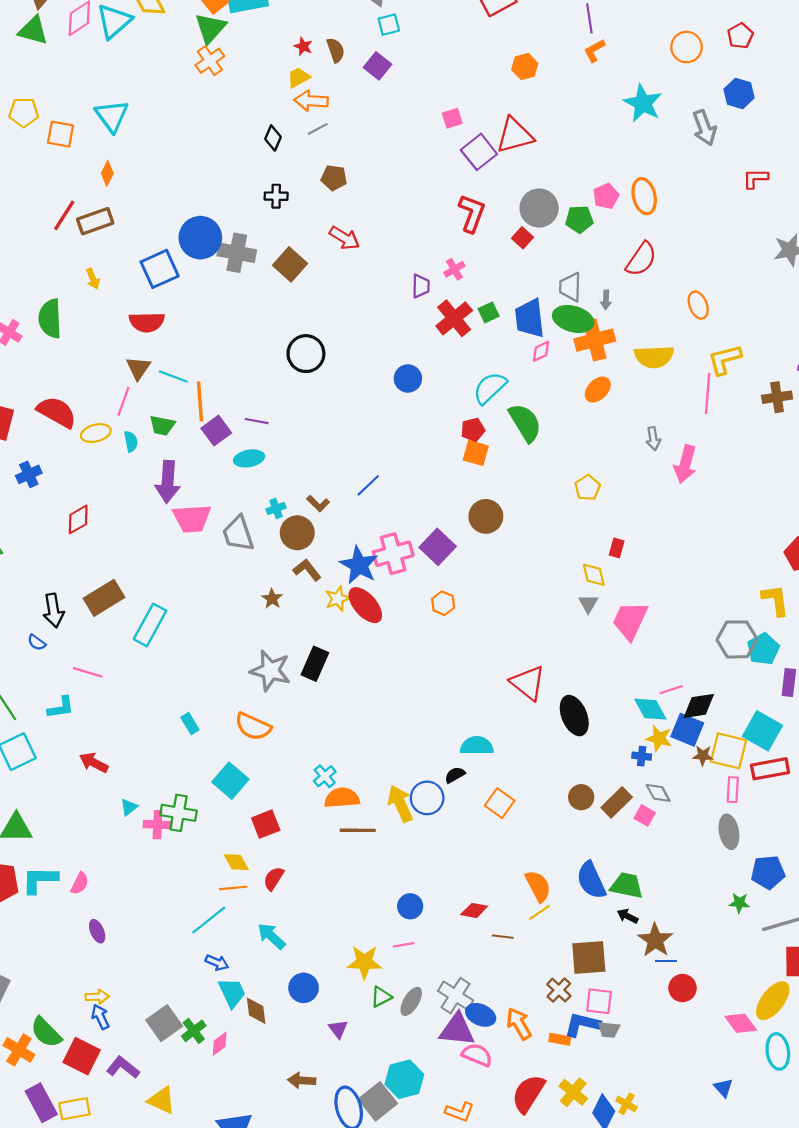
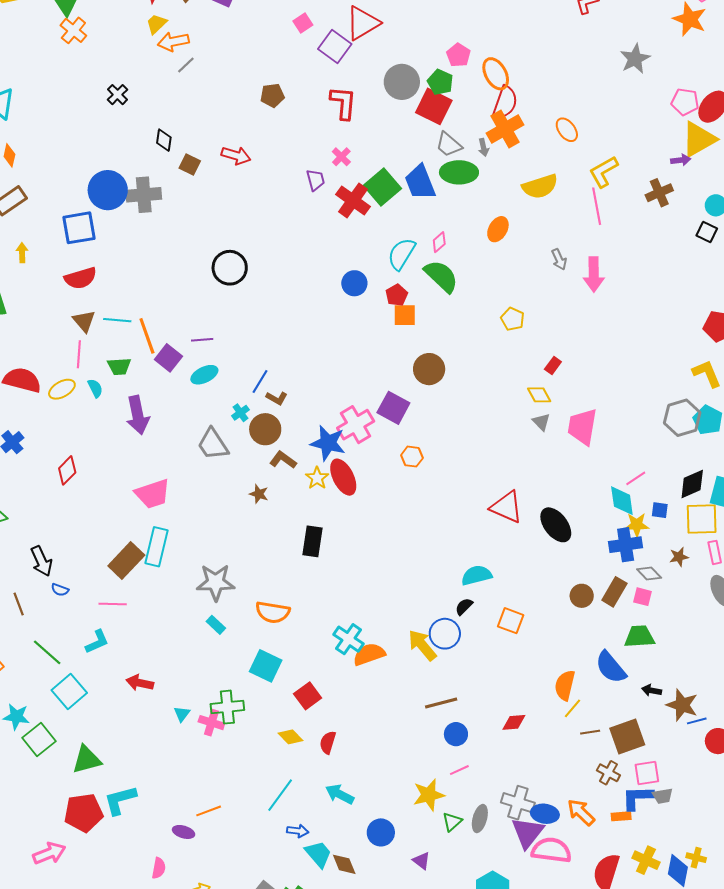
black diamond: (273, 138) -> (164, 140), moved
brown pentagon: (334, 178) -> (272, 95), moved
black cross: (276, 196) -> (118, 95), moved, turned -30
orange ellipse: (644, 196) -> (496, 74), moved
green pentagon: (579, 219) -> (440, 82), turned -30
red square: (522, 238) -> (434, 106), moved, size x1.8
brown square: (290, 264) -> (190, 165), moved, size x0.7
blue square: (160, 269) -> (79, 228), turned 30
yellow arrow: (93, 279) -> (22, 253), turned -144
gray trapezoid: (570, 287) -> (449, 145), turned -36
green square: (489, 312) -> (382, 187), size x1.8
orange cross: (595, 340) -> (505, 129), moved
pink diamond: (541, 351) -> (439, 242), moved
blue circle: (408, 379) -> (354, 283), moved
blue line: (368, 485) -> (260, 381), moved
pink trapezoid: (192, 518) -> (153, 494), moved
red rectangle: (617, 548) -> (553, 365), turned 36
brown rectangle: (104, 598) -> (126, 560), moved
red ellipse: (365, 605) -> (343, 477), turned 30
black arrow: (53, 611) -> (41, 561), moved
gray star: (270, 671) -> (216, 582), moved
black diamond: (699, 706) -> (692, 484), moved
cyan diamond: (650, 709) -> (622, 501), turned 36
blue square: (687, 730) -> (660, 510), size x0.6
blue cross: (642, 756) -> (626, 545), size x1.8
brown star: (703, 756) -> (679, 557), moved
cyan cross: (325, 776) -> (349, 639), size x1.4
pink cross: (158, 825) -> (211, 723), turned 30
brown line: (358, 830) -> (441, 703), moved
pink semicircle: (80, 883) -> (159, 868), moved
green trapezoid: (627, 885) -> (639, 637), moved
orange semicircle: (538, 886) -> (565, 685), turned -124
orange line: (233, 888) -> (209, 811), moved
purple ellipse: (97, 931) -> (184, 832), turned -35
brown line: (503, 937) -> (590, 732), moved
purple triangle: (457, 1030) -> (527, 833), turned -42
pink semicircle: (477, 1055) -> (551, 850), size x1.4

